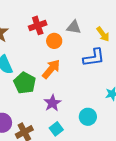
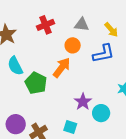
orange circle: (54, 41) -> (73, 45), moved
purple star: (52, 103) -> (83, 102), moved
cyan square: (56, 129) -> (70, 127), turned -32

